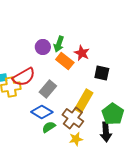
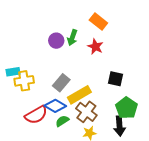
orange rectangle: (65, 61) -> (98, 22), moved
black square: (102, 73) -> (116, 79), moved
red semicircle: (24, 77) -> (36, 115), moved
yellow rectangle: (84, 101) -> (79, 95), moved, turned 30

